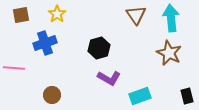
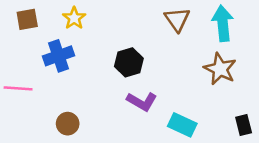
cyan rectangle: (140, 96) -> (182, 125), turned 45

